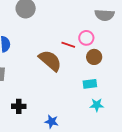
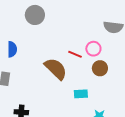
cyan rectangle: (90, 84) -> (81, 94), moved

